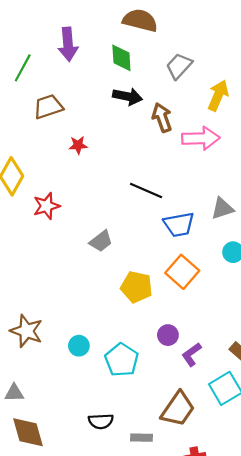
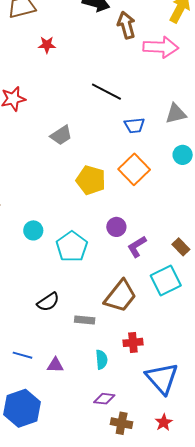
blue trapezoid: (179, 225) -> (134, 125), size x0.7
black semicircle: (101, 421) -> (48, 302), turned -35

